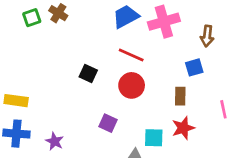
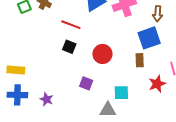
red line: (131, 55) -> (71, 25), moved
blue square: (194, 67) -> (149, 38), size x1.6
red star: (183, 128) -> (157, 84), moved

